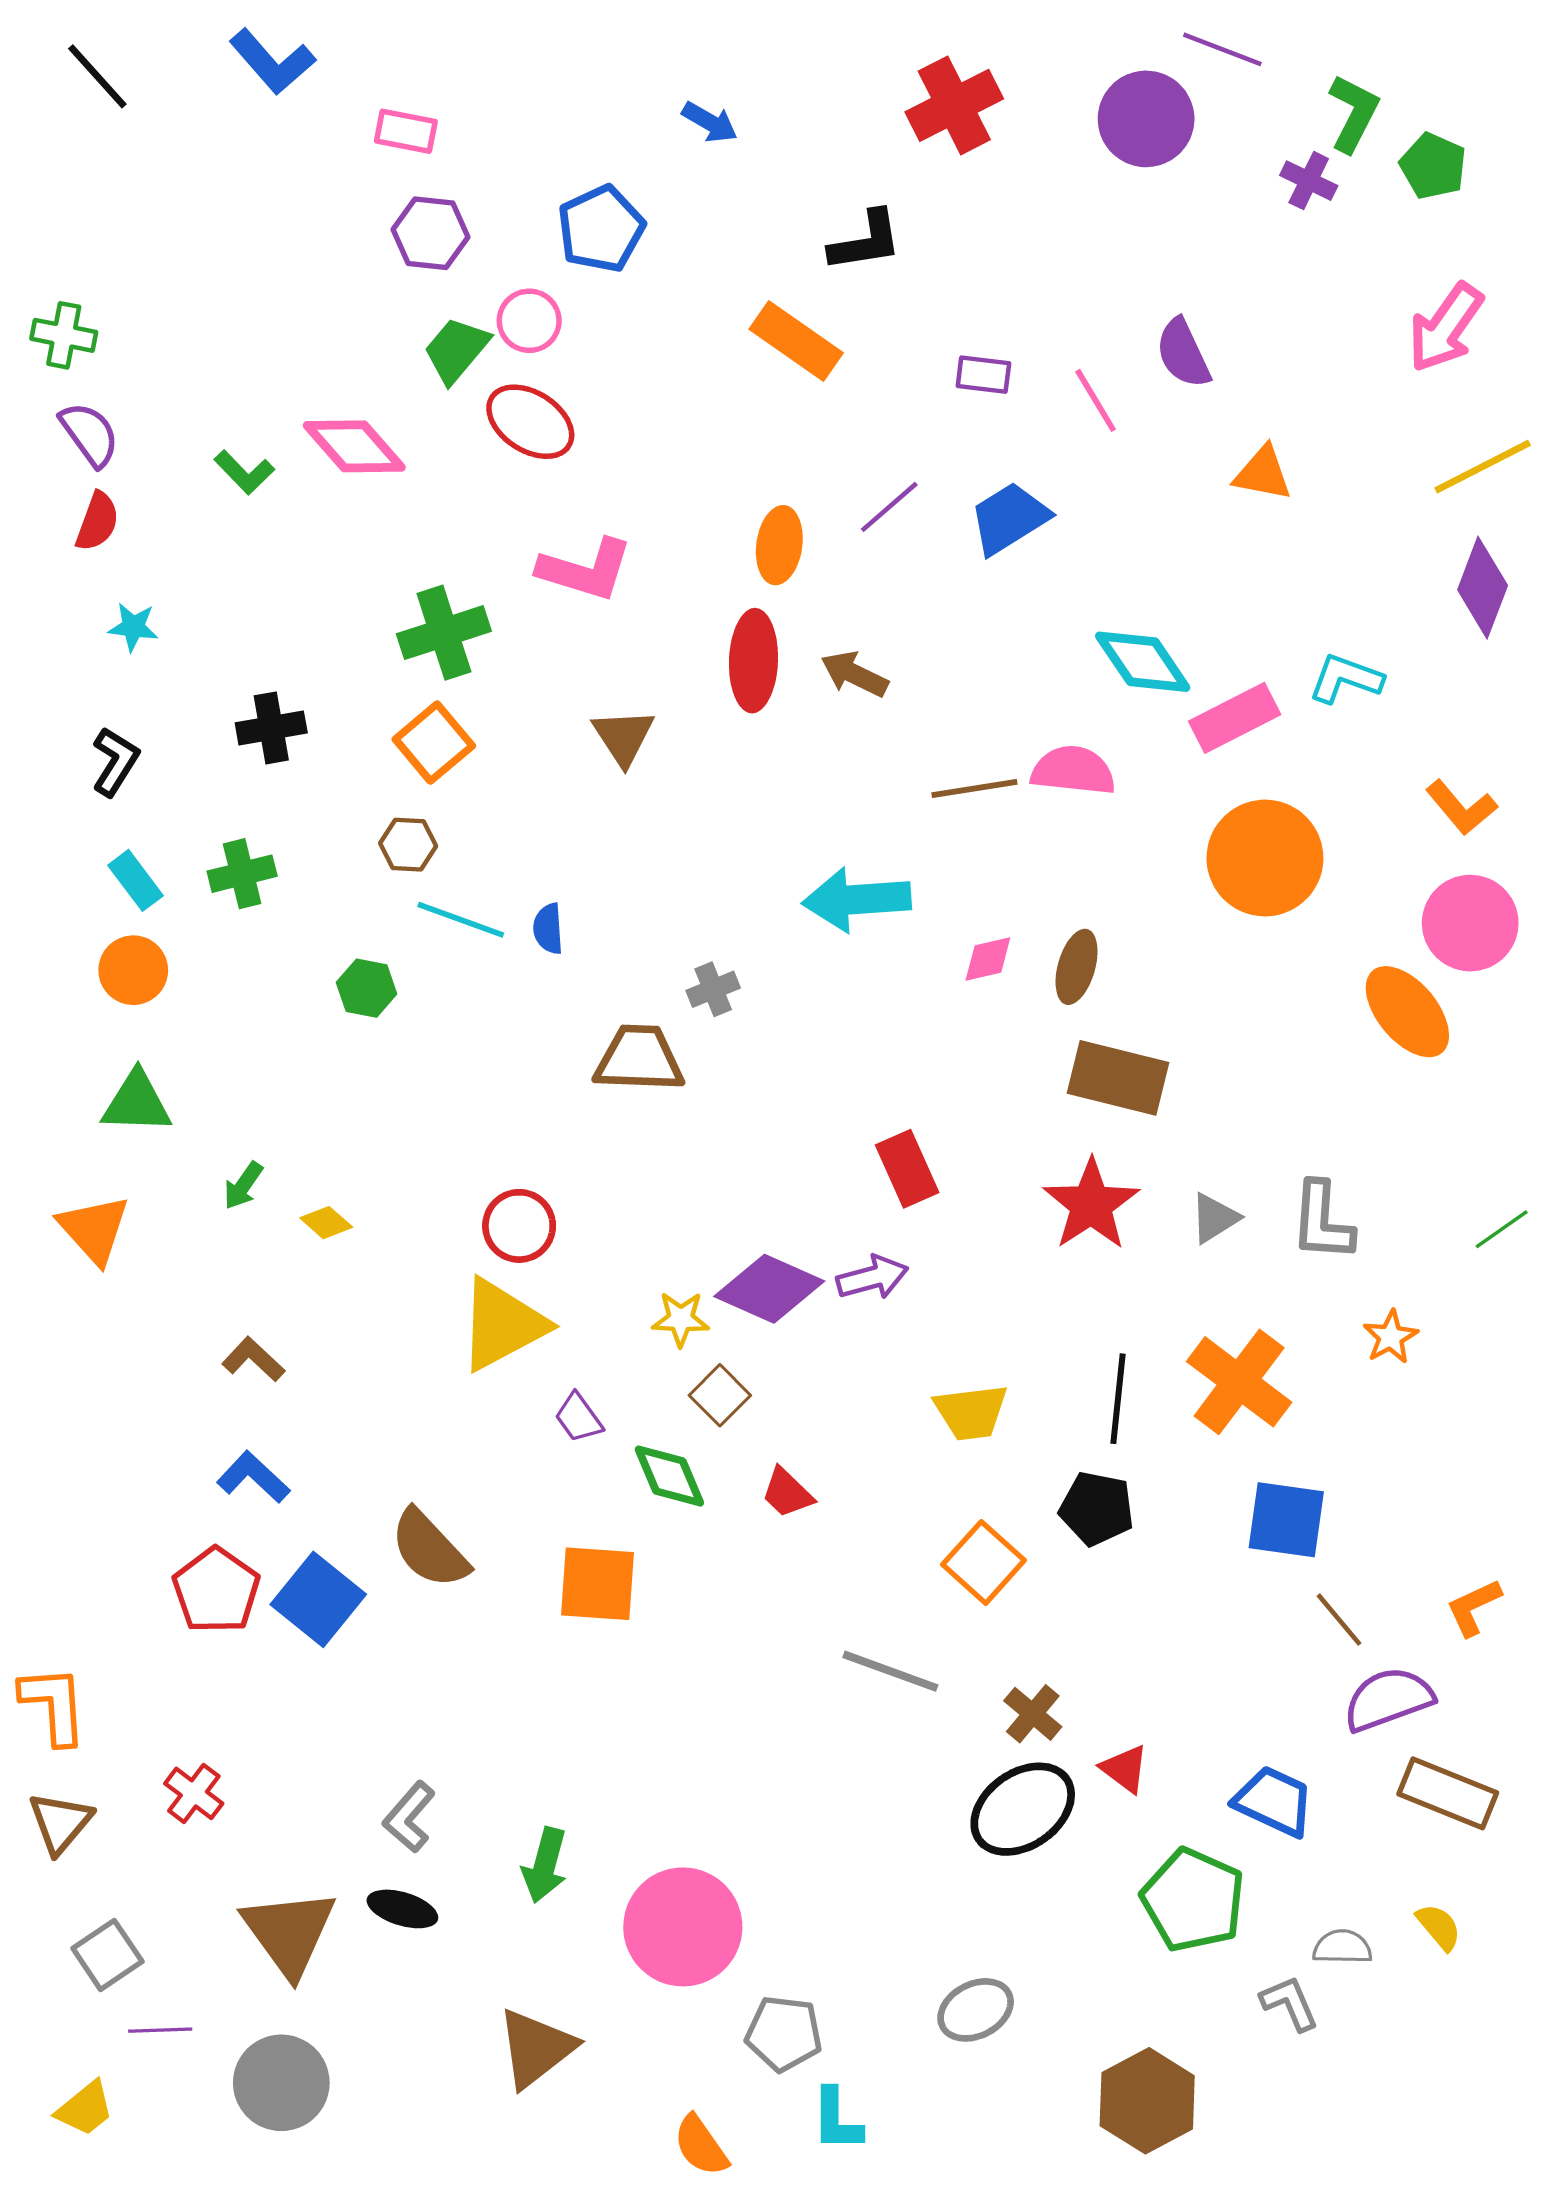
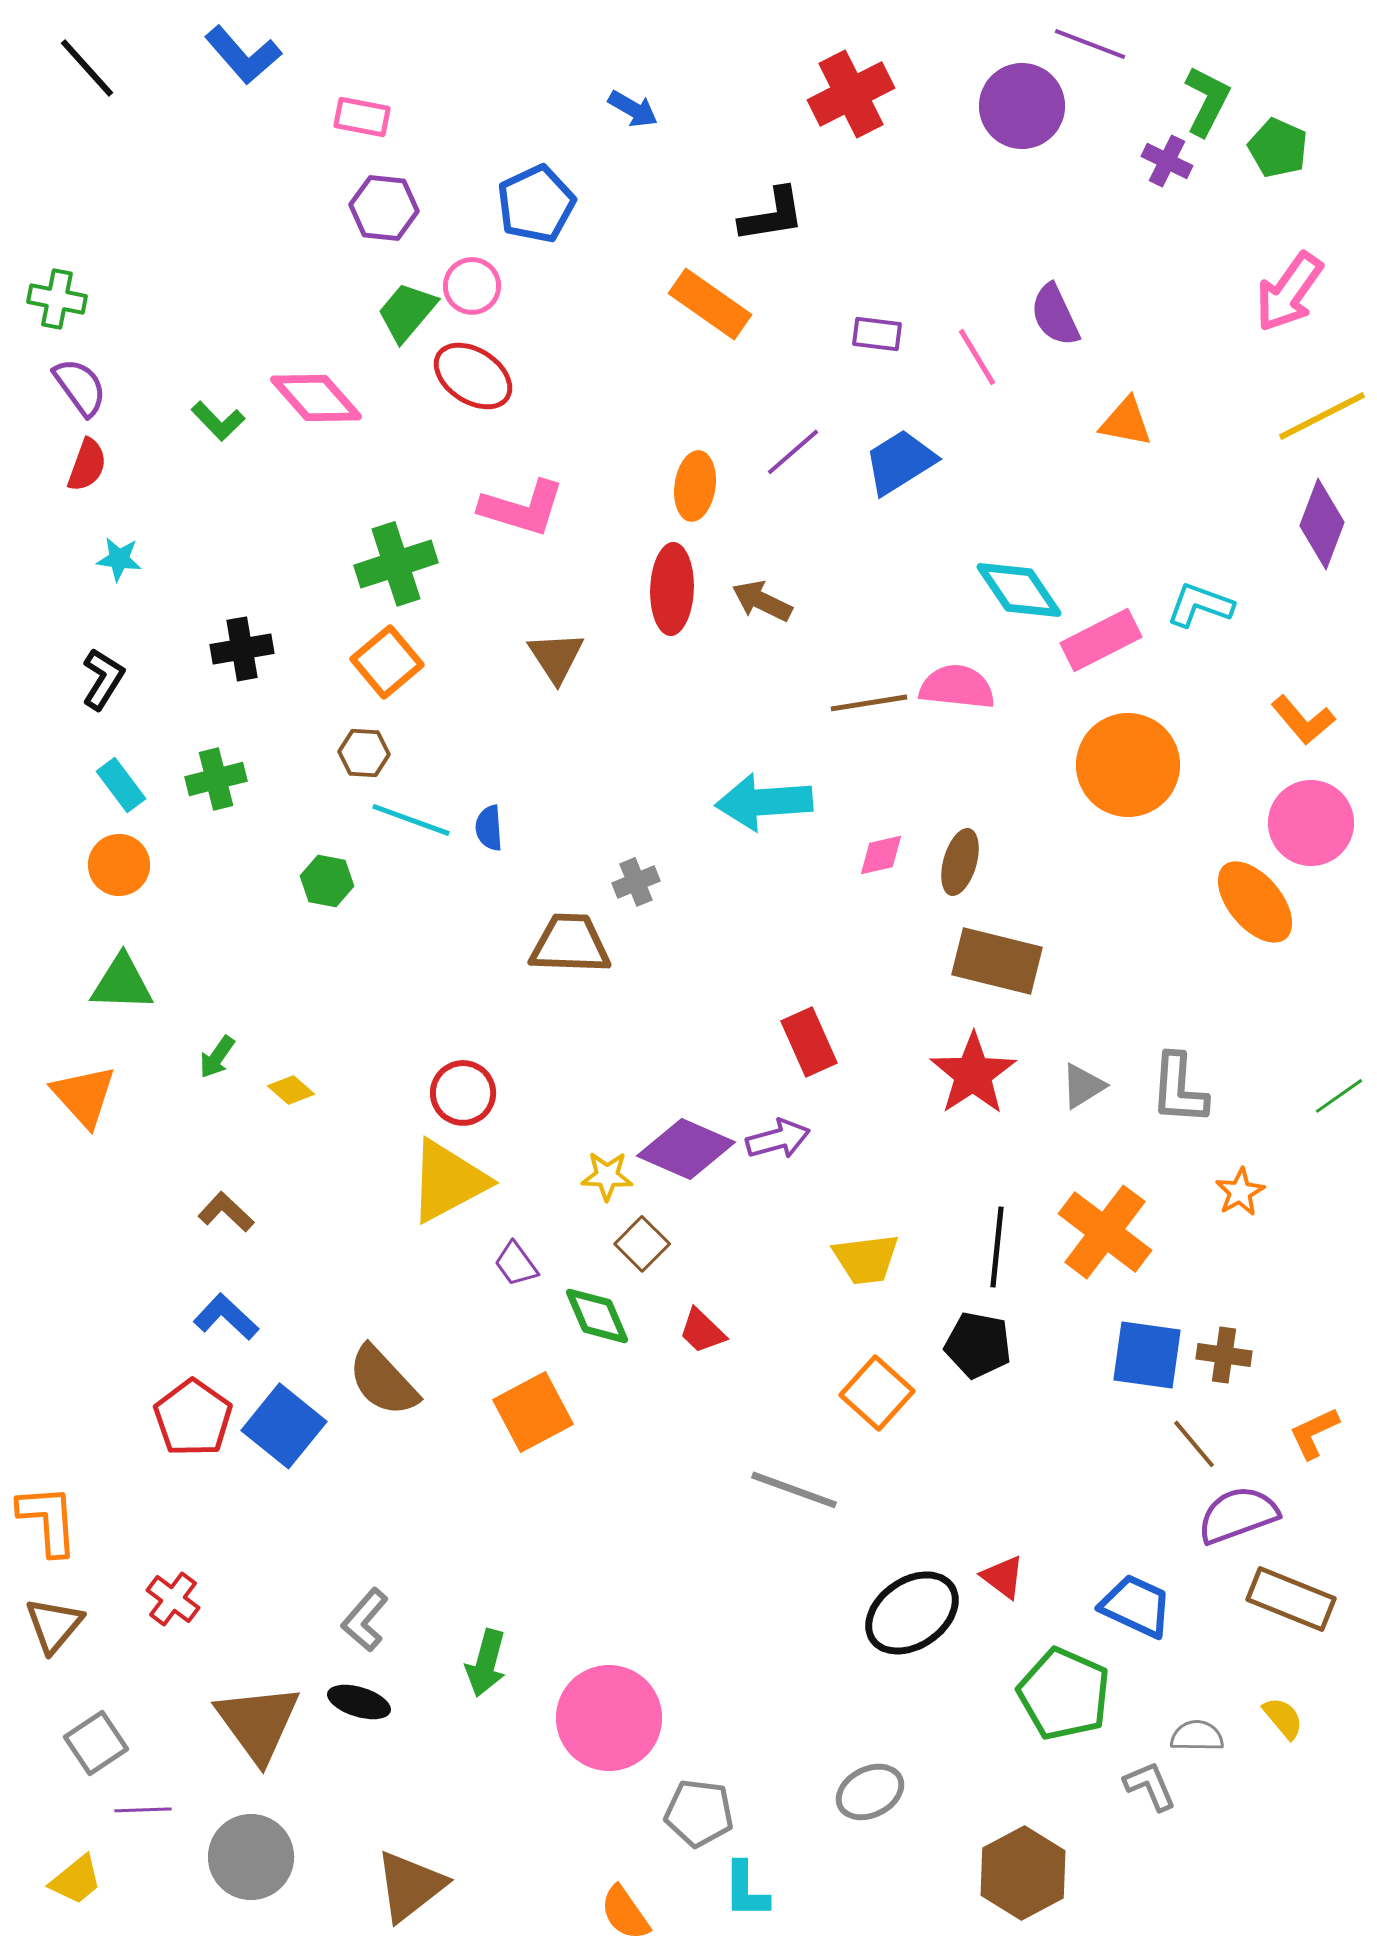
orange square: (598, 1584) -> (533, 1412), turned -32
brown cross: (1033, 1714) -> (1224, 1355), moved, turned -32
brown triangle: (536, 2048) -> (410, 1886), moved

